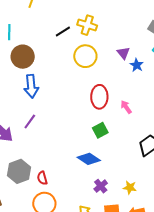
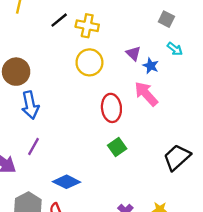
black line: (63, 31) -> (59, 20), moved
pink arrow: (126, 107) -> (146, 94), moved, size x1.6
blue diamond: (89, 159) -> (66, 182), moved

